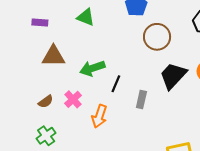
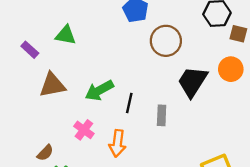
green triangle: (86, 17) -> (66, 35), moved
purple rectangle: (40, 22) -> (30, 50), turned 49
brown semicircle: (46, 102) -> (45, 153), moved

